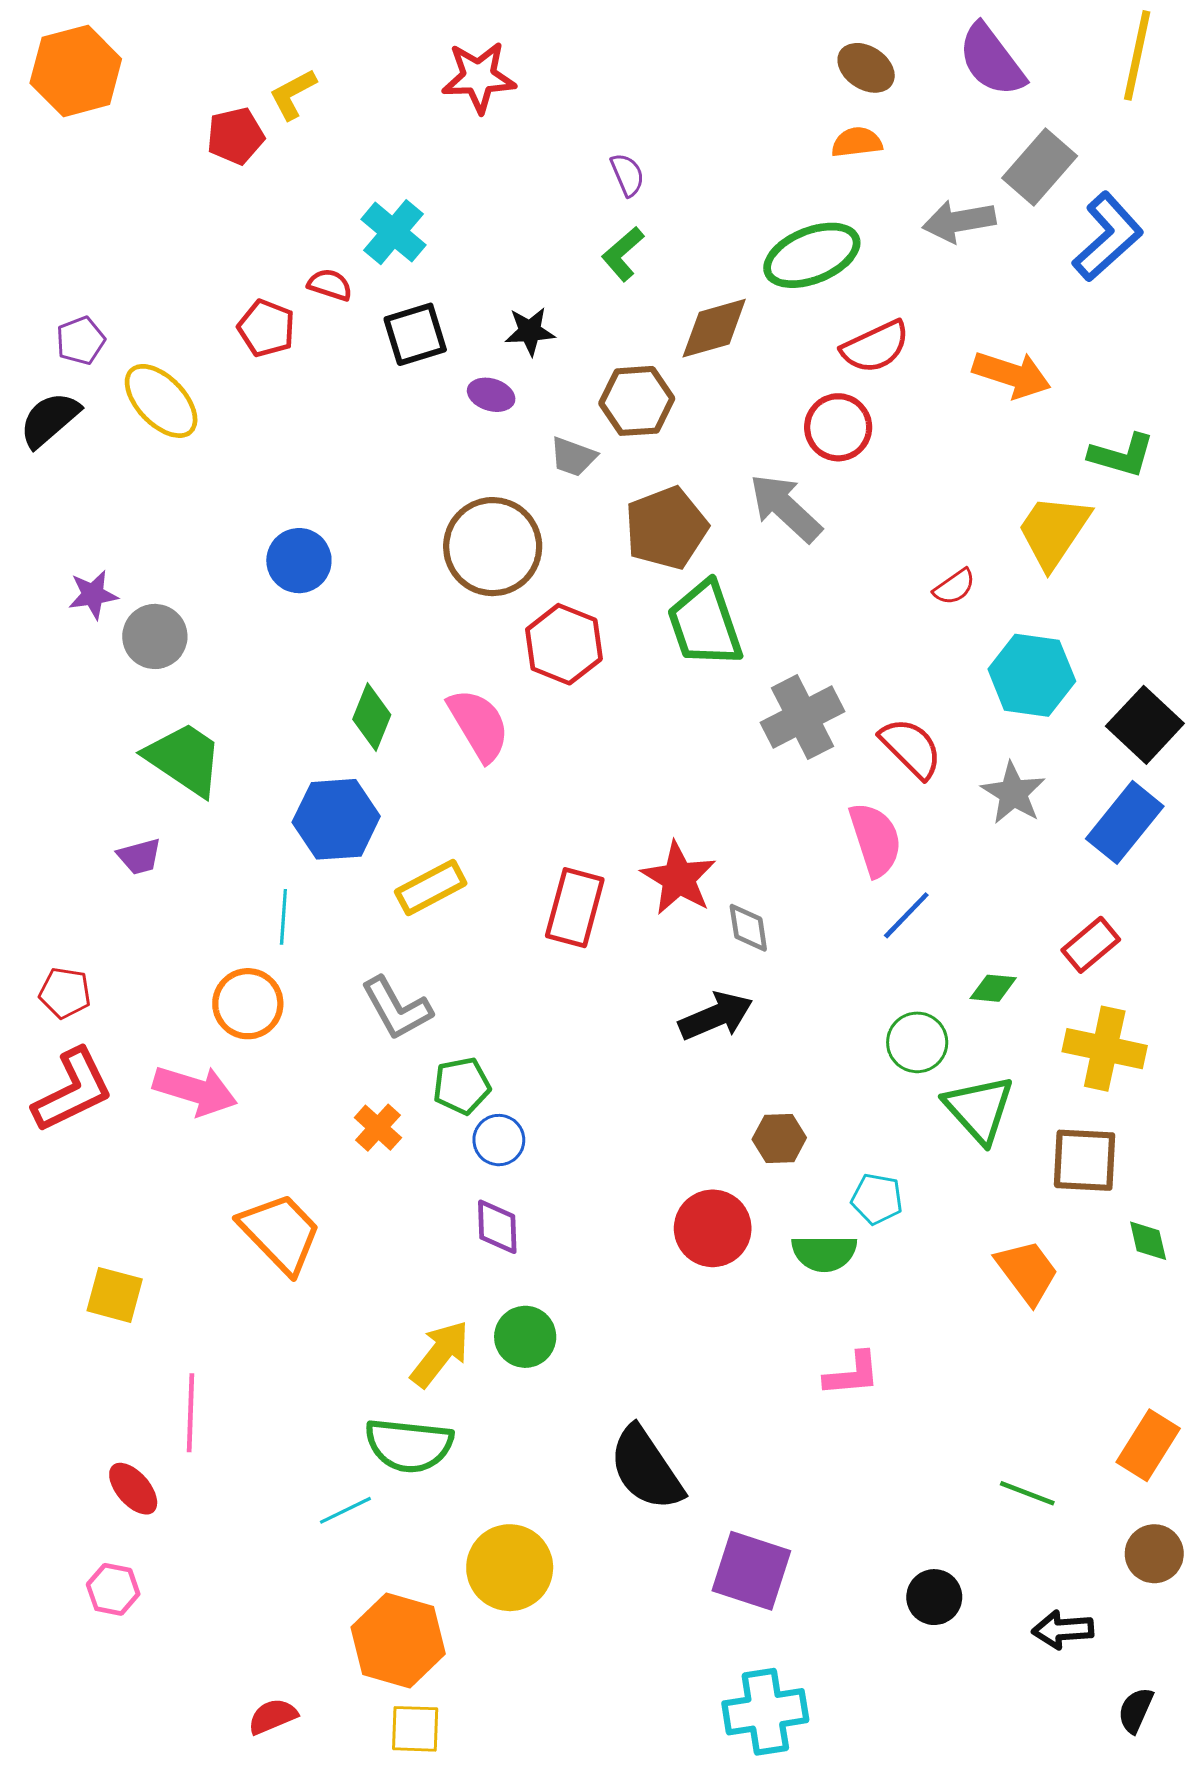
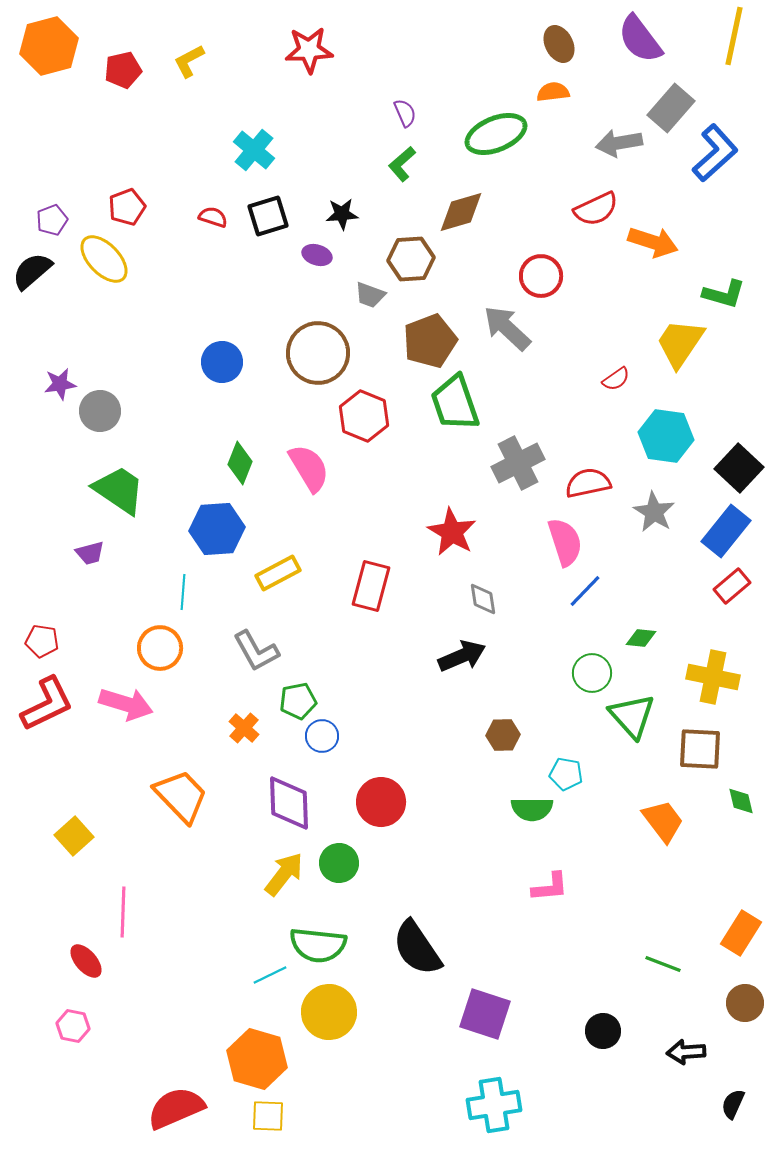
brown ellipse: (866, 68) -> (559, 44), turned 30
red pentagon: (235, 136) -> (123, 70), moved
green ellipse: (812, 255) -> (496, 134), moved
red semicircle: (330, 285) -> (213, 217), moved
red pentagon: (266, 328) -> (127, 207), moved, turned 30
red semicircle: (875, 347) -> (596, 209), moved
blue circle: (299, 561) -> (222, 362), moved
red semicircle: (911, 748) -> (588, 483), turned -57
red star: (679, 878) -> (452, 532), moved
red rectangle: (1091, 945) -> (732, 586), moved
purple diamond: (497, 1227) -> (289, 803), moved, size x1.5
red circle: (713, 1228) -> (381, 802), moved
yellow square: (115, 1295) -> (74, 836), turned 33
green semicircle: (409, 1445) -> (318, 945), moved
cyan line: (345, 1510) -> (270, 975), moved
red semicircle: (273, 1716) -> (176, 1108), size x1.8

